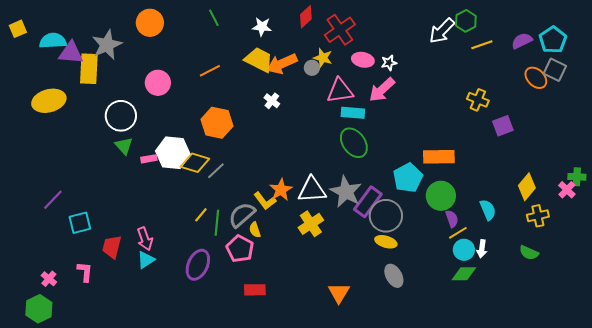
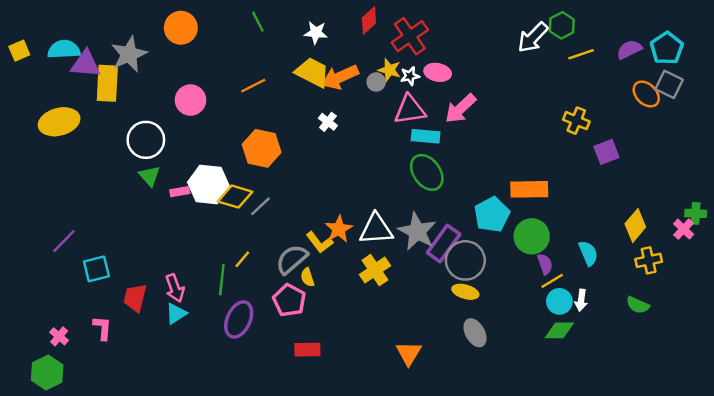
yellow square: (18, 29) -> (19, 51), moved
white star: (389, 63) -> (410, 76), moved
green line: (217, 223) -> (222, 280), moved

